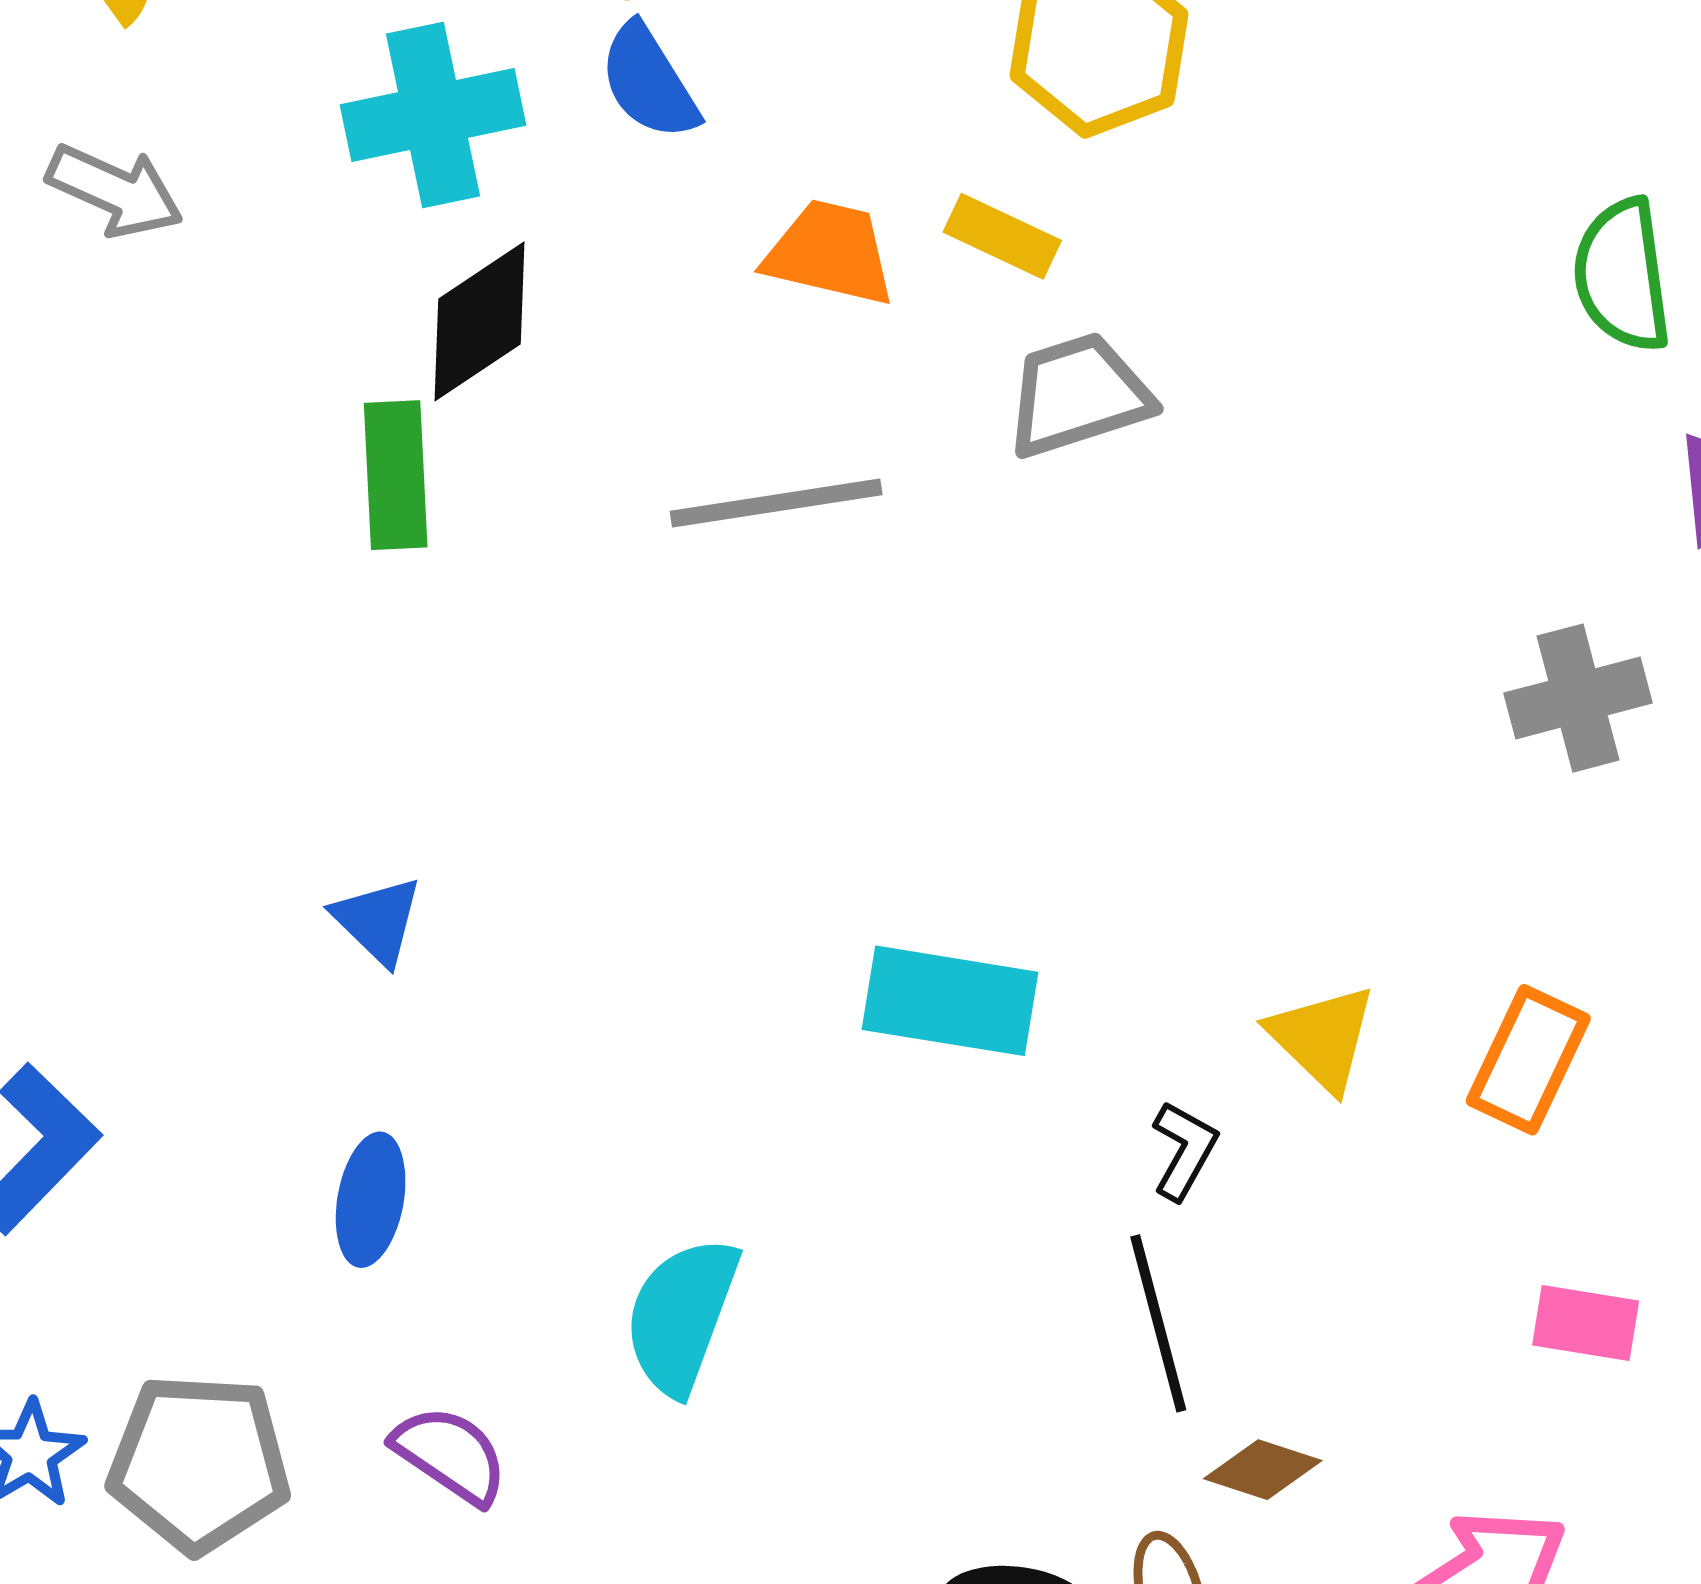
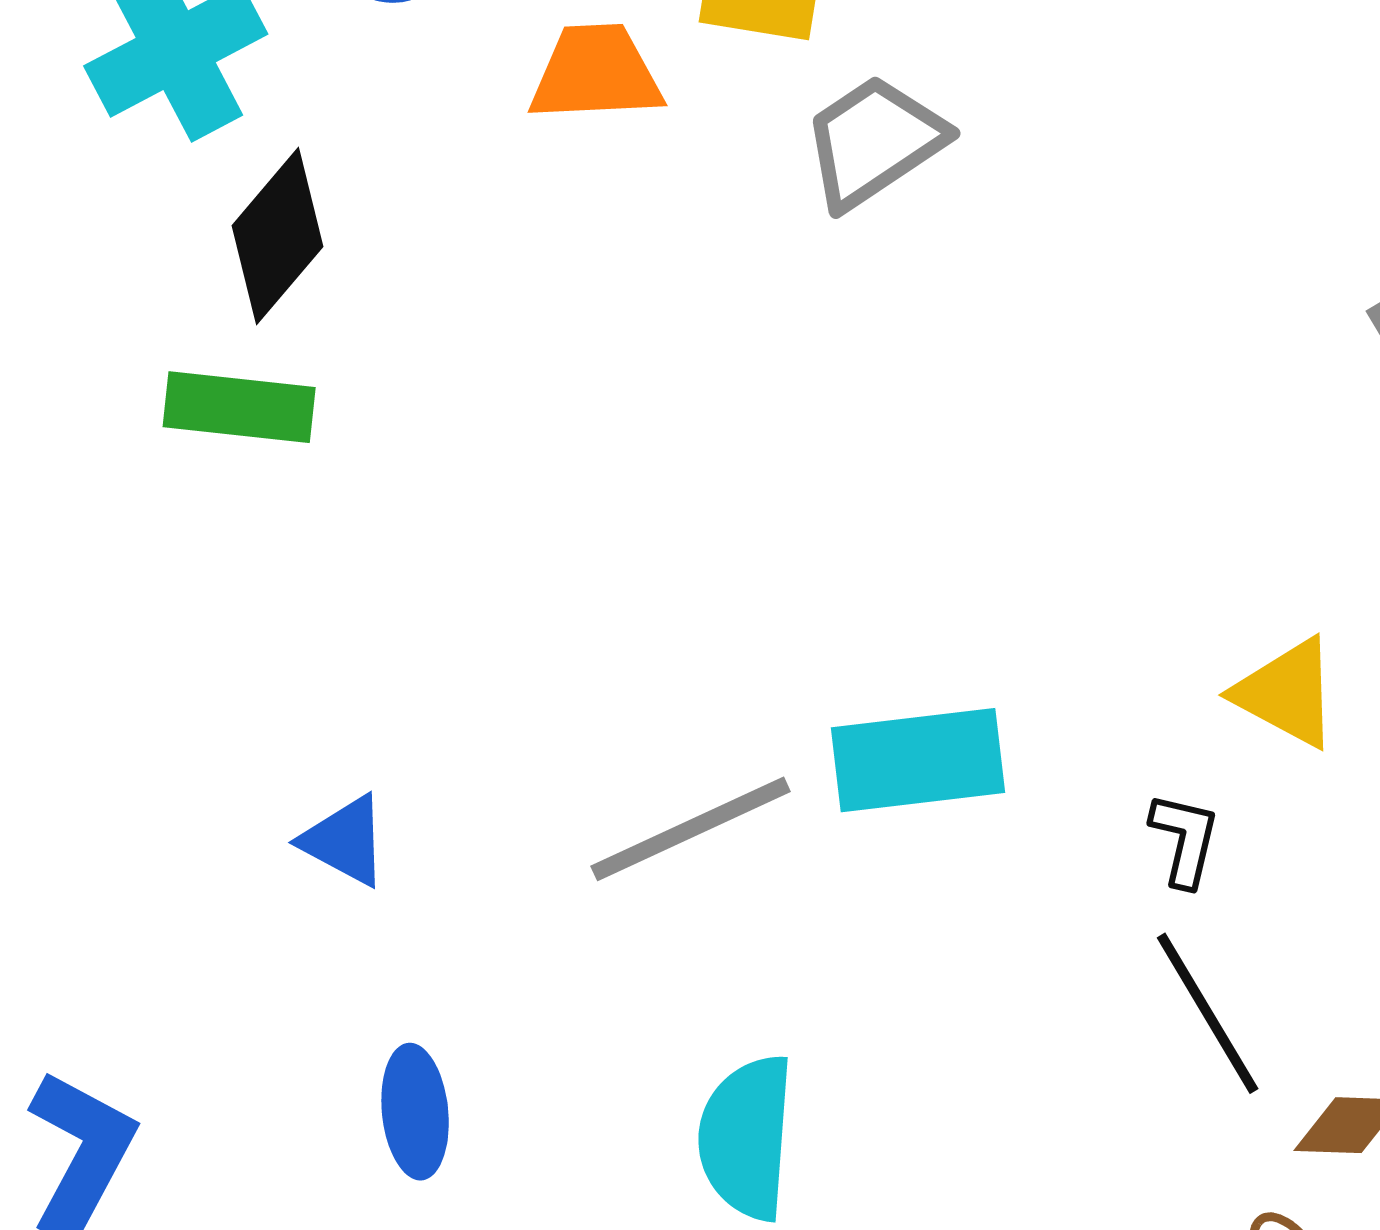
green rectangle: (396, 475) -> (239, 407), turned -65
gray line: (776, 503) -> (691, 829), moved

